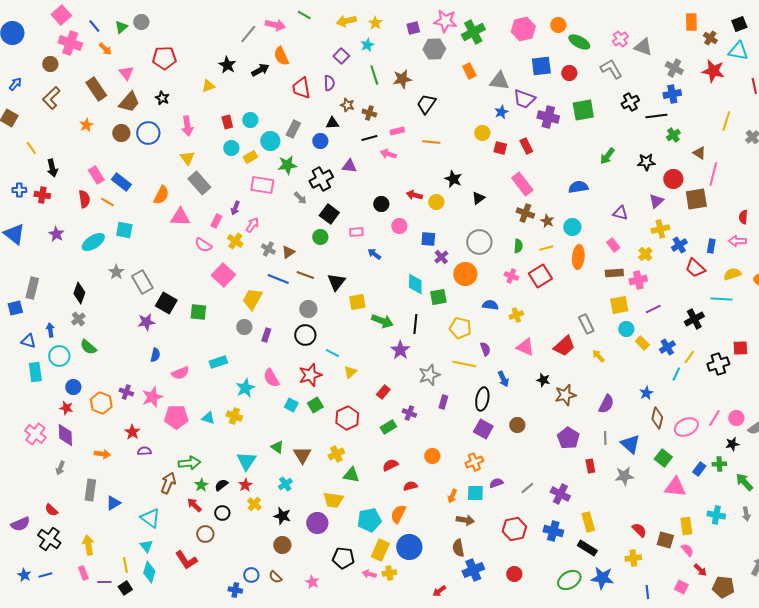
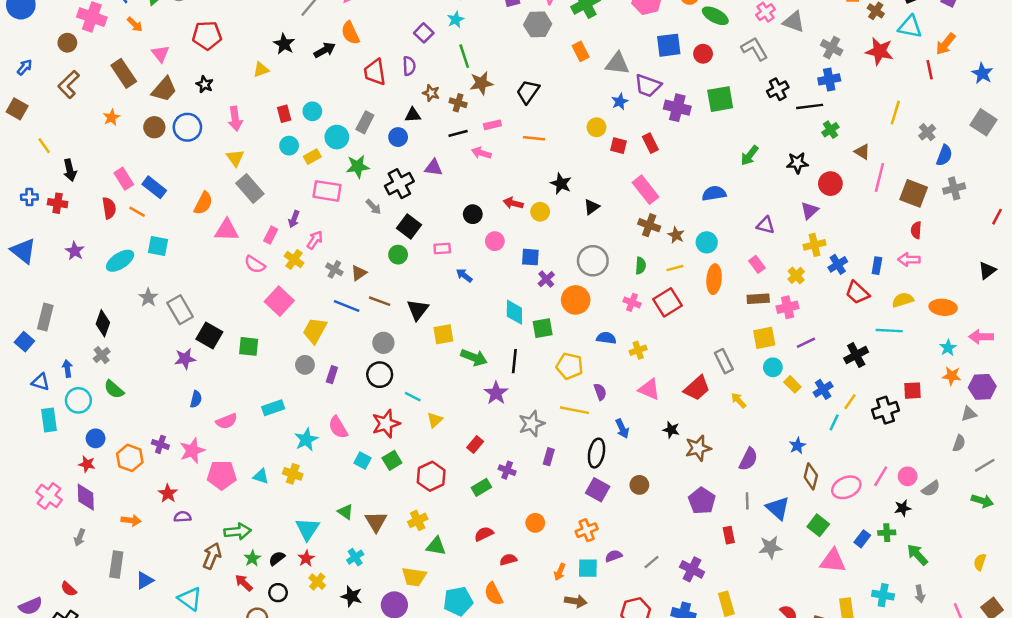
brown star: (402, 79) -> (481, 83), moved
brown square: (696, 199) -> (914, 193), moved, turned 30
blue square: (15, 308) -> (24, 342), turned -35
orange semicircle: (398, 514) -> (494, 594), turned -54

